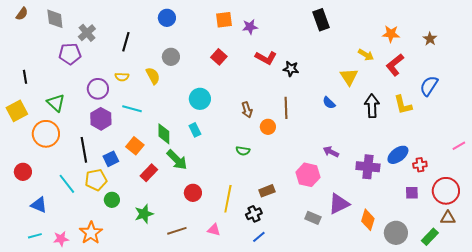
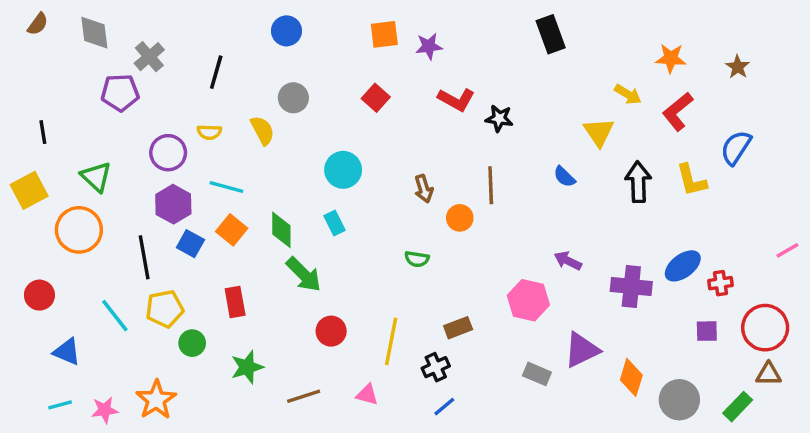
orange square: (135, 146) -> (232, 230), moved
blue square: (111, 159) -> (190, 244), moved, turned -35
red rectangle: (149, 173) -> (235, 302), moved, turned -54

